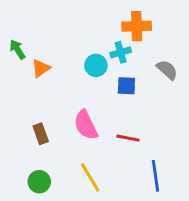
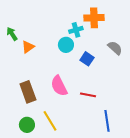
cyan cross: (121, 52) -> (76, 30), moved
blue square: (126, 86) -> (87, 59), turned 32
brown rectangle: (41, 134) -> (28, 92), size x1.5
yellow line: (90, 177) -> (50, 121), moved

